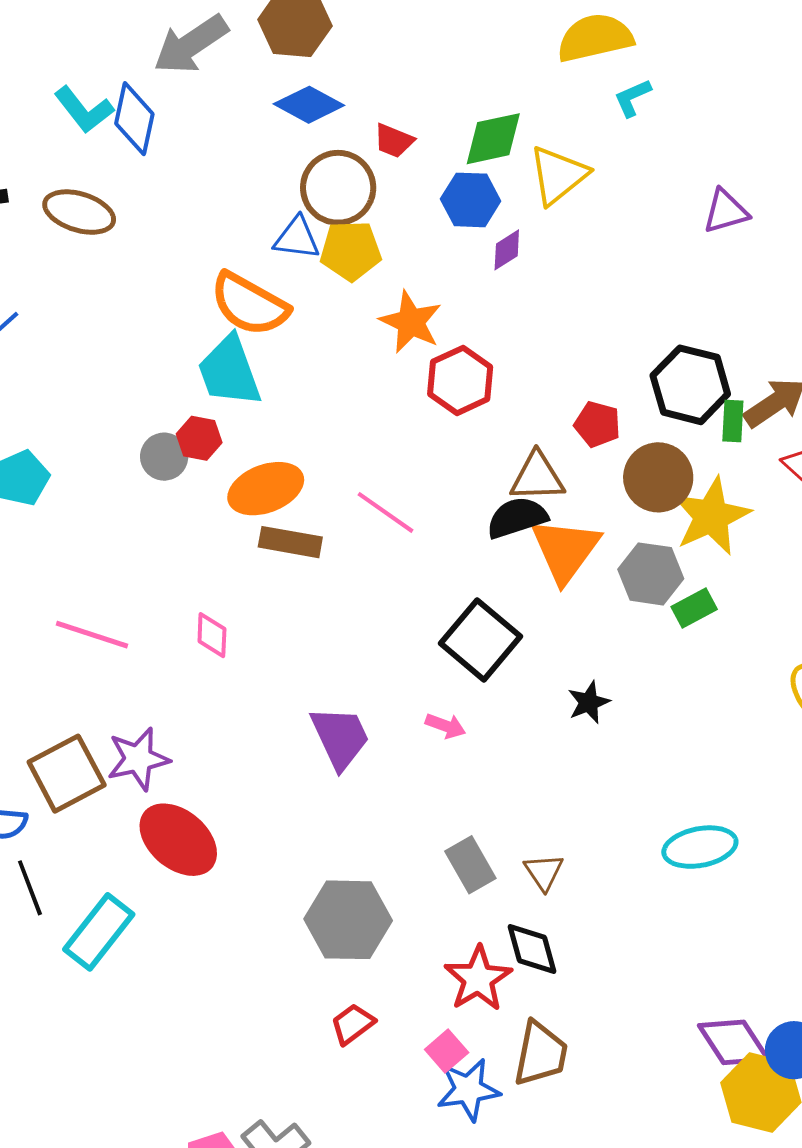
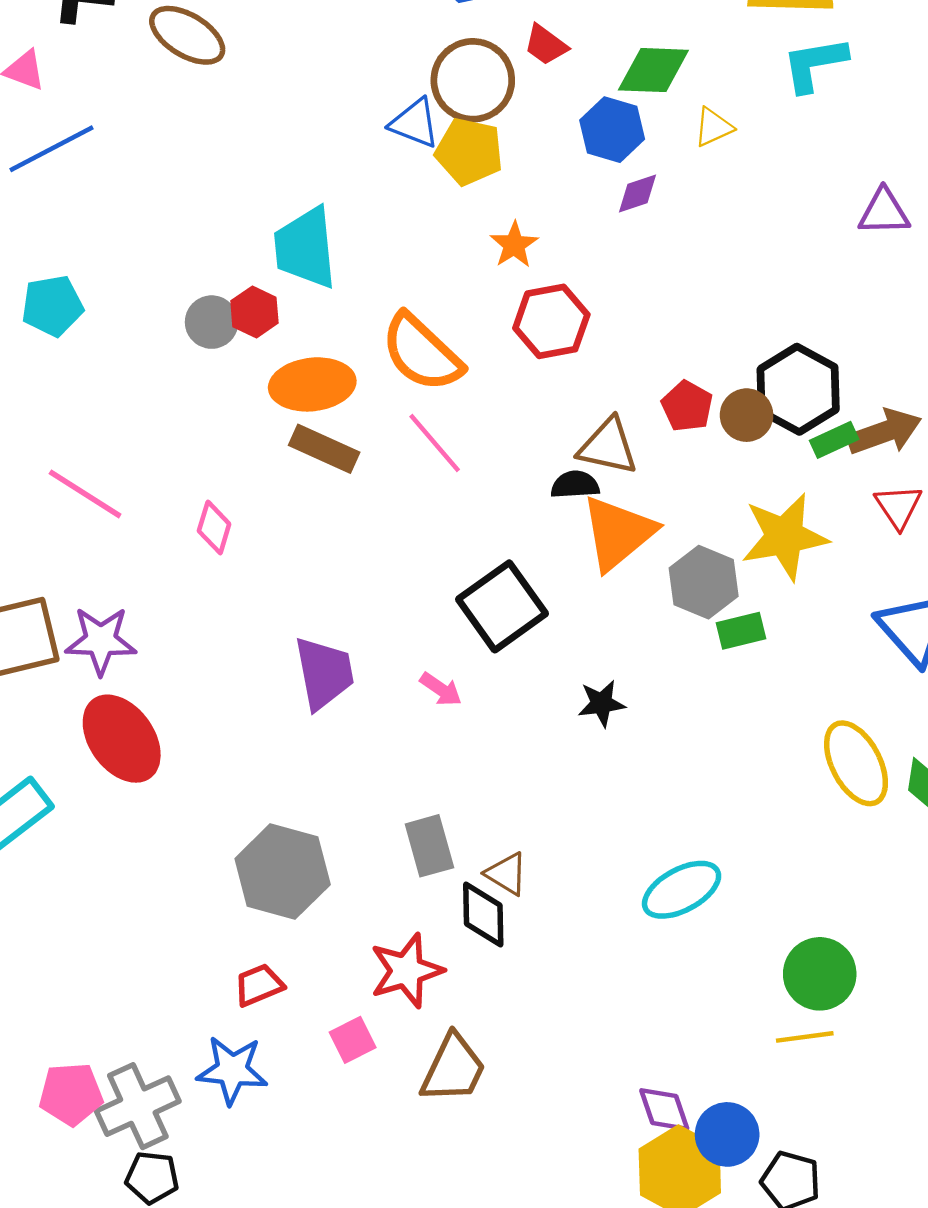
cyan L-shape: (632, 98) -> (815, 64), size x1.5
yellow triangle: (558, 175) -> (713, 127), size x0.6
orange semicircle: (249, 304) -> (422, 353), moved
orange star: (411, 322) -> (514, 245), size x0.7
green rectangle: (733, 421) -> (834, 440), turned 48
brown circle: (658, 477) -> (747, 415), moved, size x0.7
black semicircle: (517, 518) -> (575, 485), size x0.7
cyan ellipse: (700, 847) -> (682, 890), turned -32
brown triangle: (544, 872) -> (507, 874), turned -39
black diamond: (532, 949) -> (483, 914), moved
purple diamond: (734, 1042) -> (664, 1109), size x0.7
blue star: (468, 1090) -> (232, 1070), moved

